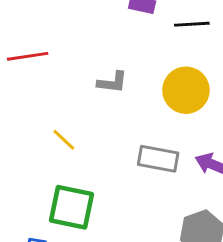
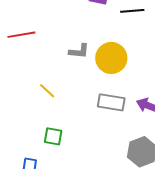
yellow circle: (186, 90) -> (111, 58), moved
green square: (72, 207) -> (53, 136), size x0.6

